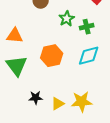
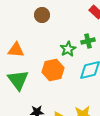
green star: (67, 19) -> (68, 49), moved

